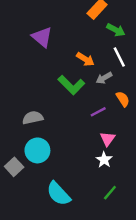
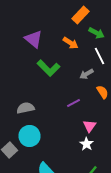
orange arrow: (85, 59) -> (70, 43), moved
green L-shape: (71, 85) -> (48, 68), moved
purple line: (98, 112) -> (74, 103), moved

